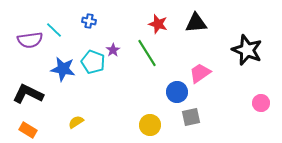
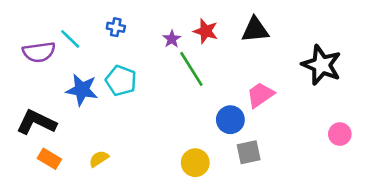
purple star: (113, 50) -> (172, 39), moved
orange rectangle: (28, 130) -> (49, 159), moved

